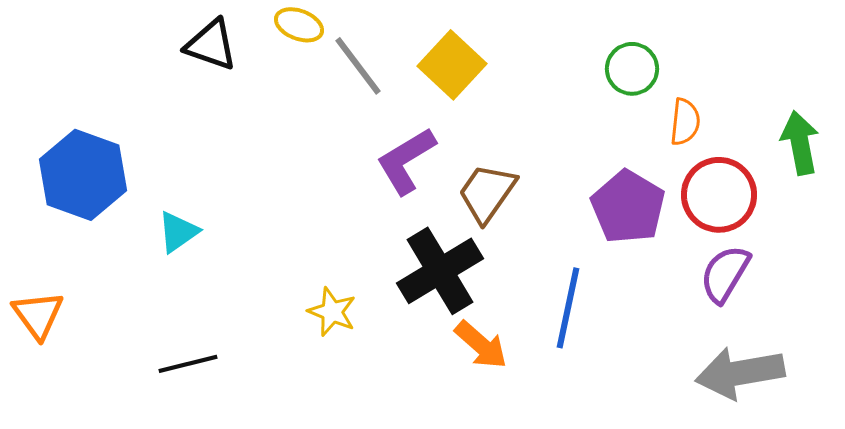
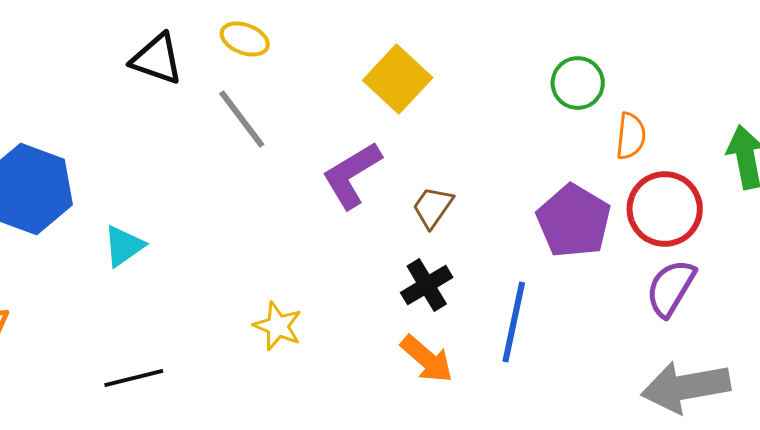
gray line: (358, 66) -> (242, 119), moved
brown trapezoid: (487, 193) -> (433, 207), size x0.7
black cross: (440, 271) -> (427, 285), moved, size x0.6

